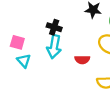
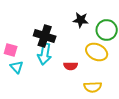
black cross: (54, 27) -> (45, 36), size x1.5

